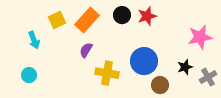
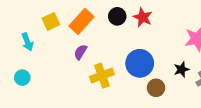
red star: (147, 16) -> (143, 17), turned -30
yellow cross: (107, 73) -> (102, 76), turned -30

